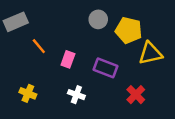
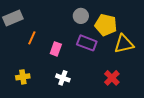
orange line: (39, 46) -> (32, 38), turned 64
purple rectangle: (105, 68) -> (87, 43), moved
yellow cross: (28, 93) -> (23, 77), turned -32

